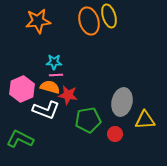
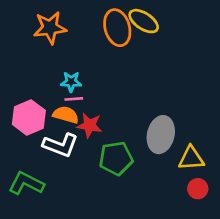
yellow ellipse: (109, 16) -> (144, 21), turned -40
red circle: (115, 134) -> (198, 189), moved

